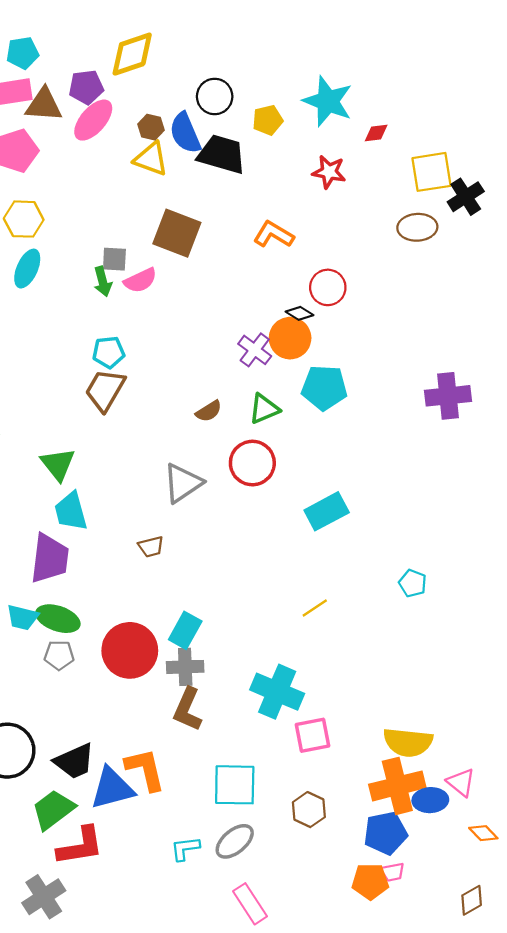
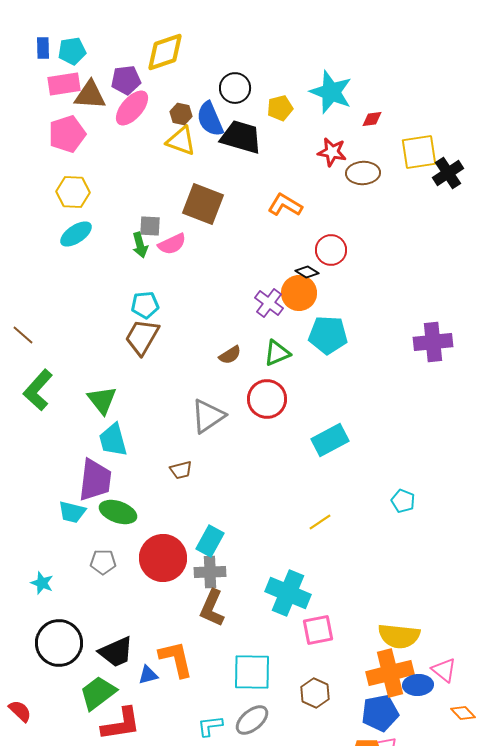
brown ellipse: (417, 227) -> (363, 173), moved
cyan ellipse: (27, 269) -> (76, 234), turned 32
cyan trapezoid: (23, 617) -> (72, 512), moved
green ellipse: (58, 619) -> (118, 512), moved
blue triangle: (112, 788) -> (148, 675), size x0.5

